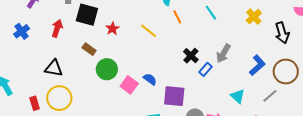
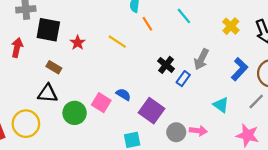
yellow cross: (254, 17) -> (231, 26), moved
black triangle: (54, 68) -> (48, 93), moved
green circle: (107, 69) -> (75, 113), moved
purple square: (174, 96) -> (152, 111), turned 35

